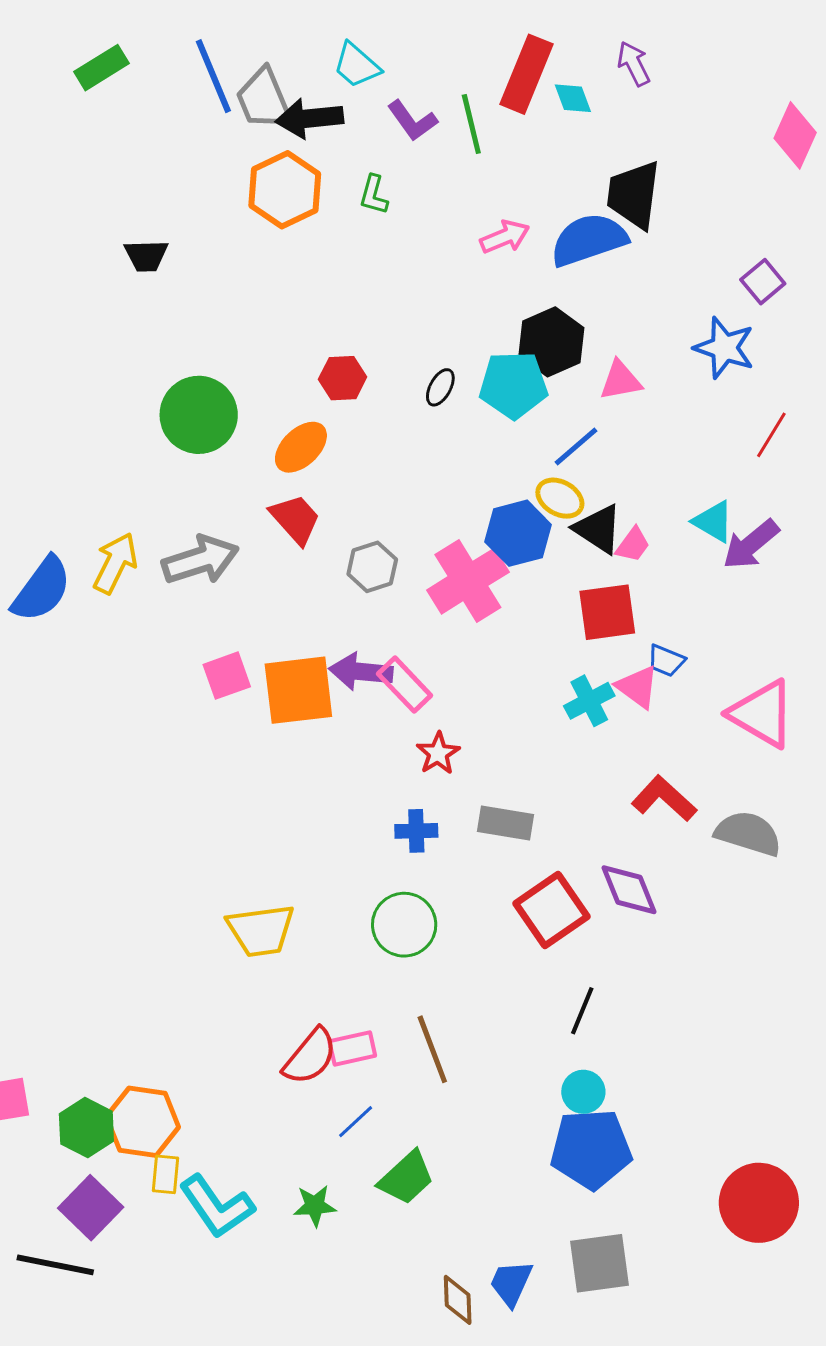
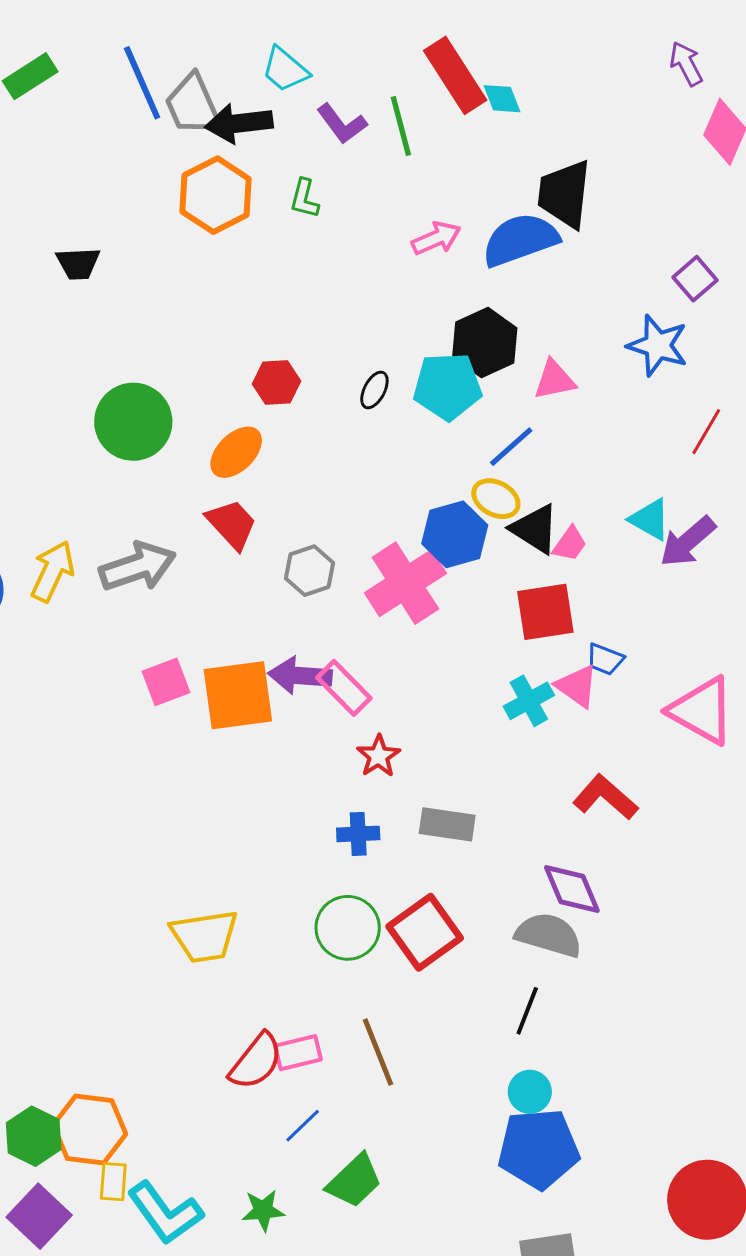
purple arrow: (634, 64) -> (686, 64), moved
red rectangle: (526, 74) -> (455, 75), turned -54
gray semicircle: (748, 833) -> (549, 935), moved
red square: (551, 910) -> (425, 932), moved

